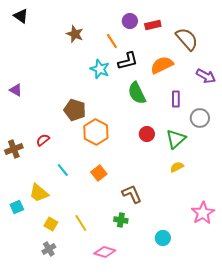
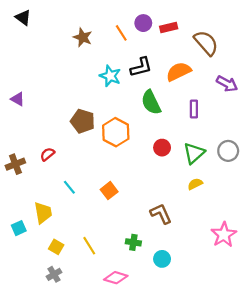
orange line: (112, 41) -> (121, 33), moved
gray circle: (200, 118) -> (228, 151), moved
orange hexagon: (96, 132) -> (116, 132), moved
yellow trapezoid: (39, 193) -> (43, 213), turned -140
brown L-shape: (132, 194) -> (161, 214), moved
cyan circle: (163, 238) -> (162, 259), moved

